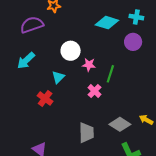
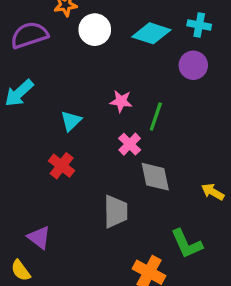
white circle: (71, 51) -> (95, 30), moved
red cross: (45, 99) -> (62, 166), moved
gray diamond: (120, 124) -> (155, 177), moved, turned 45

